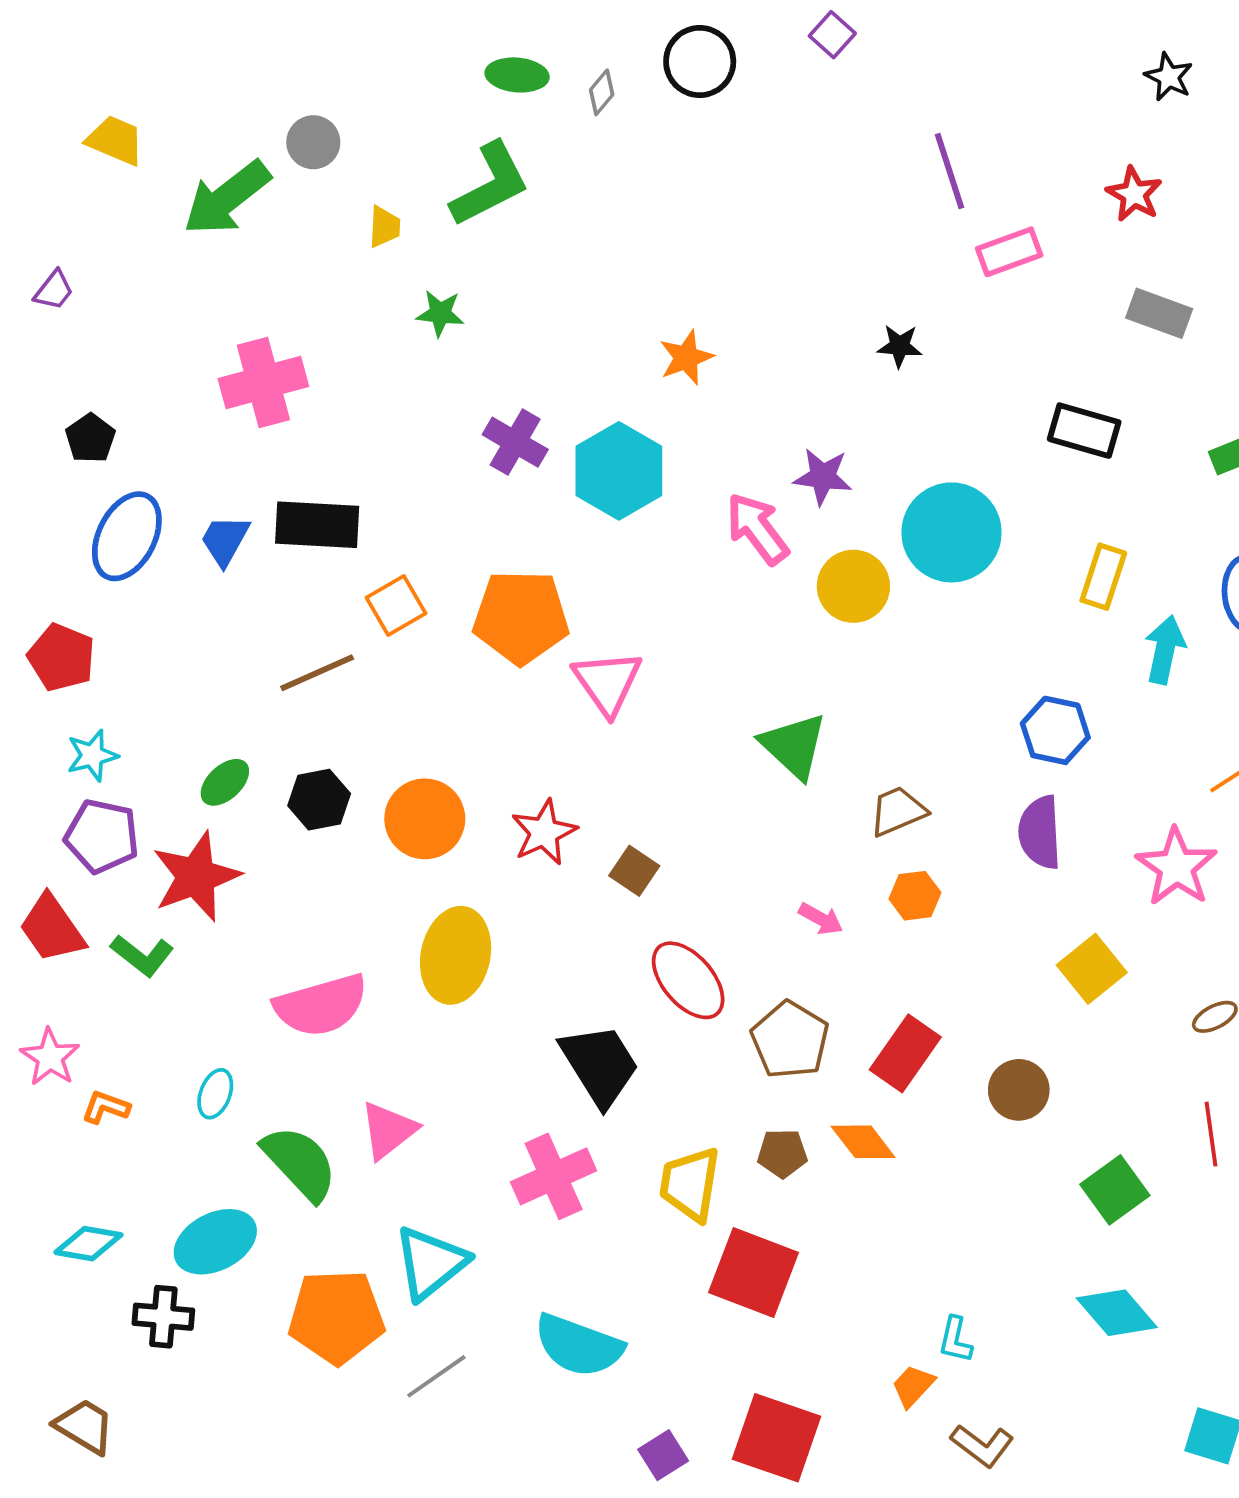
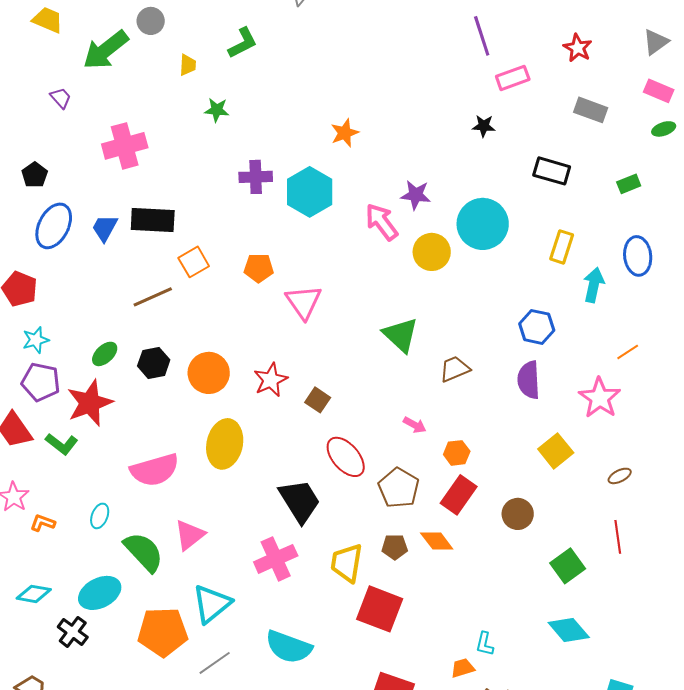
green L-shape: (490, 185) -> (243, 43), size x0.7
purple trapezoid: (54, 290) -> (61, 98), moved, turned -80
black star: (900, 346) -> (484, 126), moved
purple cross: (515, 442) -> (256, 177), turned -32
orange pentagon: (521, 617) -> (259, 268), size x0.6
orange hexagon: (915, 896) -> (457, 453), moved
black cross: (163, 1317) -> (73, 632), turned 32
orange trapezoid: (913, 1386) -> (463, 668), turned 30

